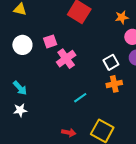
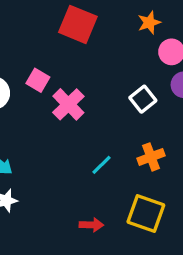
pink square: (50, 41) -> (38, 80), turned -32
orange cross: (114, 84) -> (151, 157), moved

